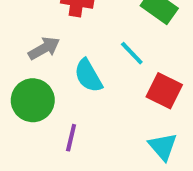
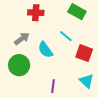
purple line: (71, 138) -> (53, 86), moved

